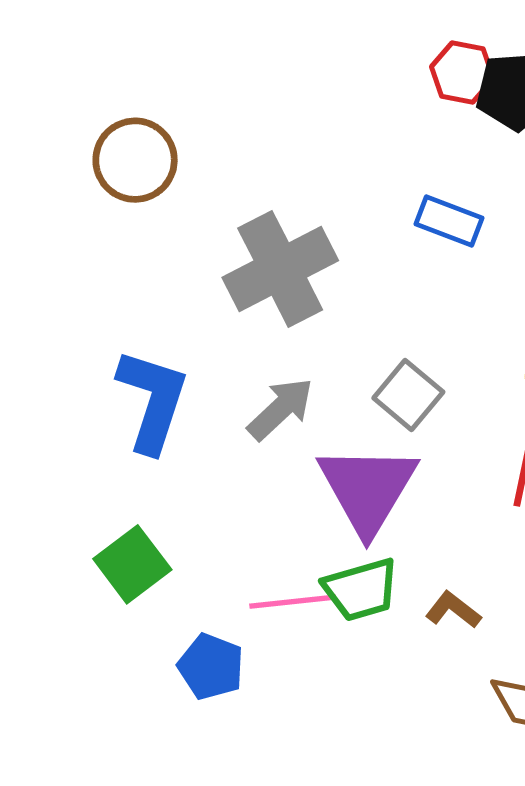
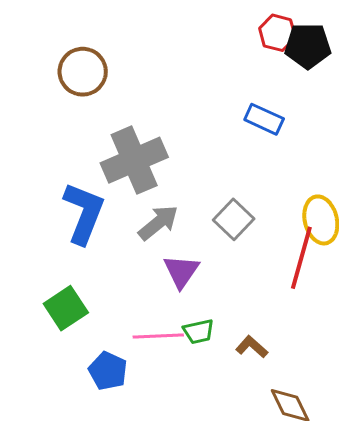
gray cross: (280, 269) -> (134, 160), moved
purple triangle: (368, 489) -> (181, 271), moved, size x0.6
green trapezoid: (361, 590) -> (199, 331), size x0.7

